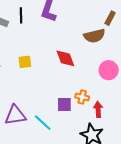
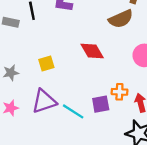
purple triangle: (15, 115) -> (44, 101), moved
cyan line: (43, 123) -> (73, 111), moved

